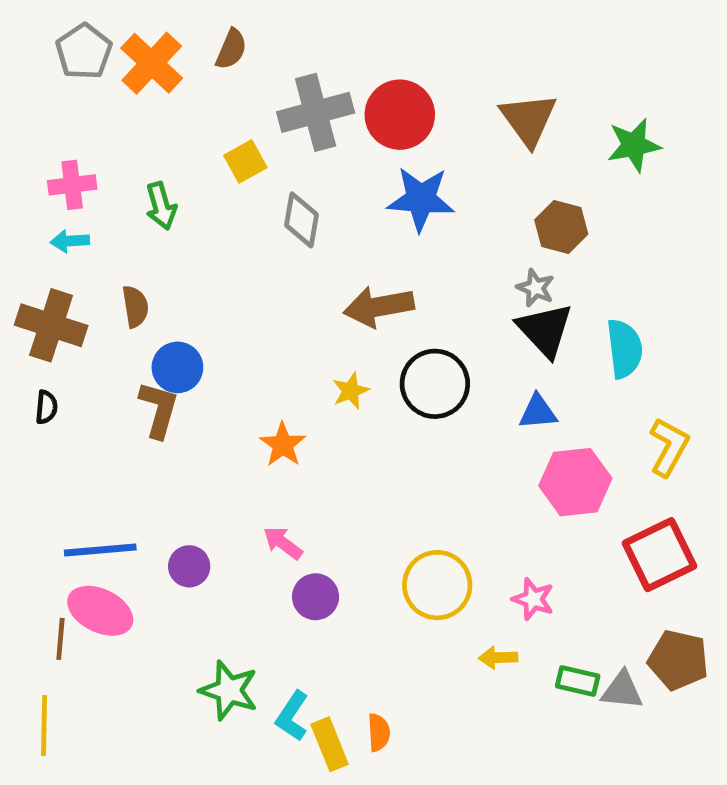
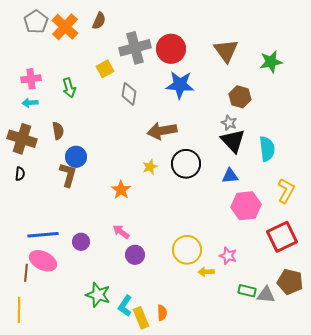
yellow arrow: (498, 658) -> (206, 272), moved

